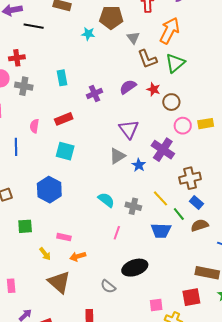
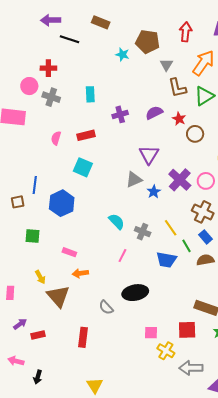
pink circle: (183, 126) -> (206, 181), moved
blue line: (16, 147) -> (35, 185), moved
brown cross: (190, 178) -> (203, 212), turned 30
yellow arrow: (45, 254) -> (40, 277), moved

